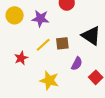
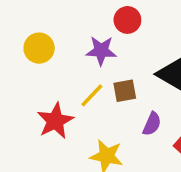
purple star: (40, 19) -> (101, 51), moved
red star: (21, 58) -> (55, 121), size x1.5

